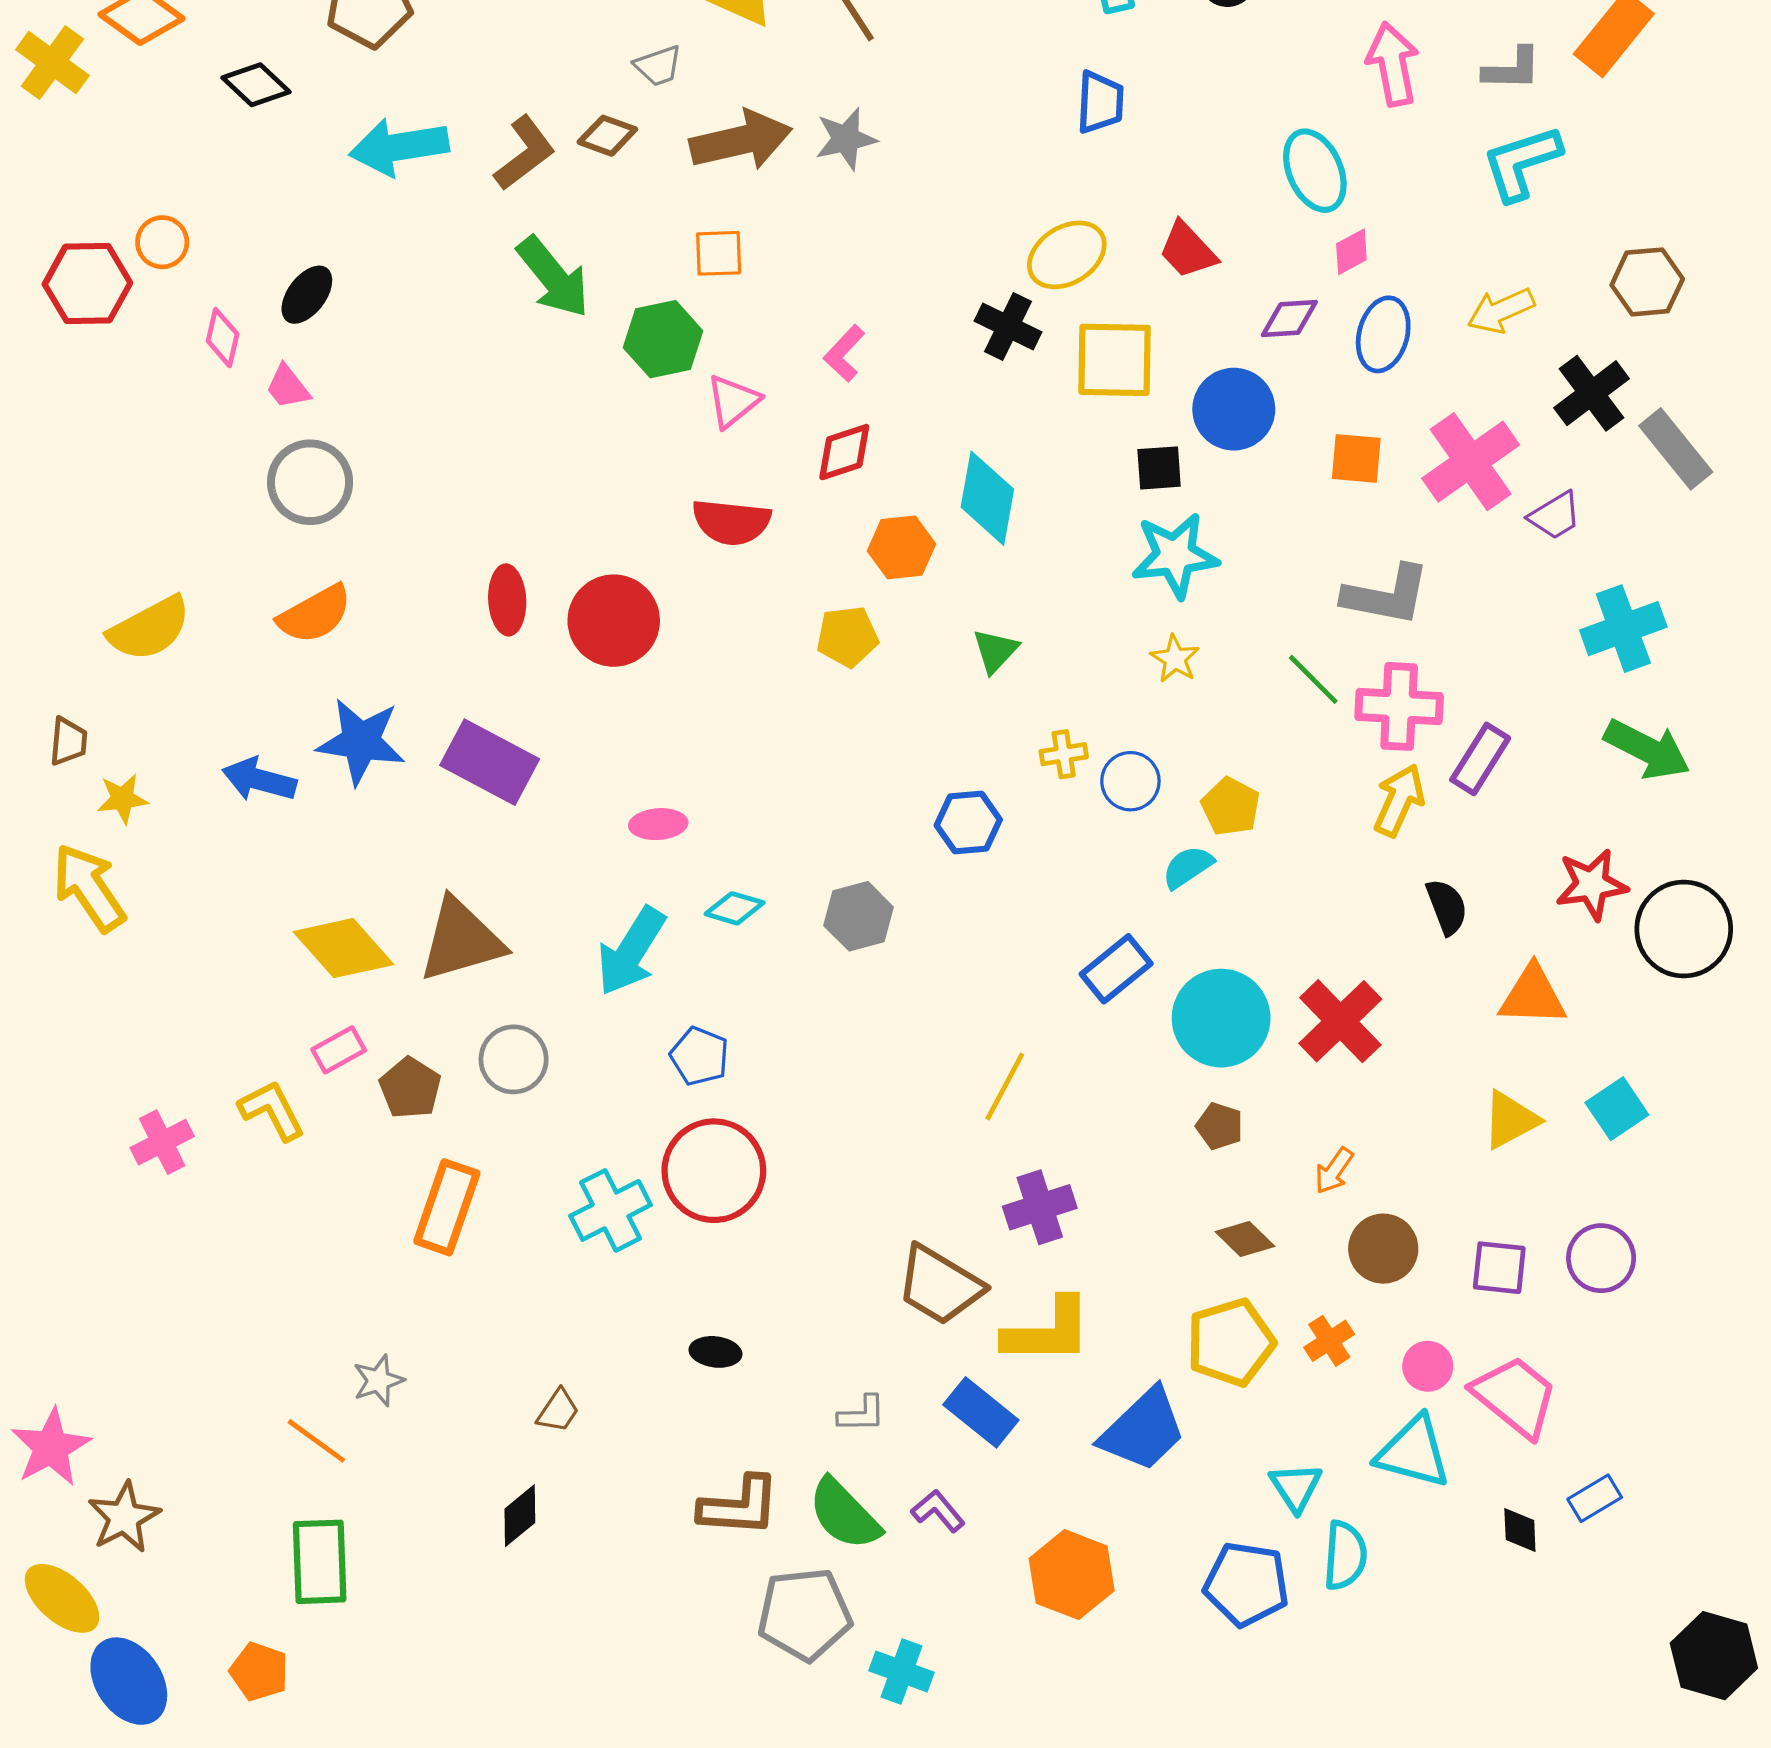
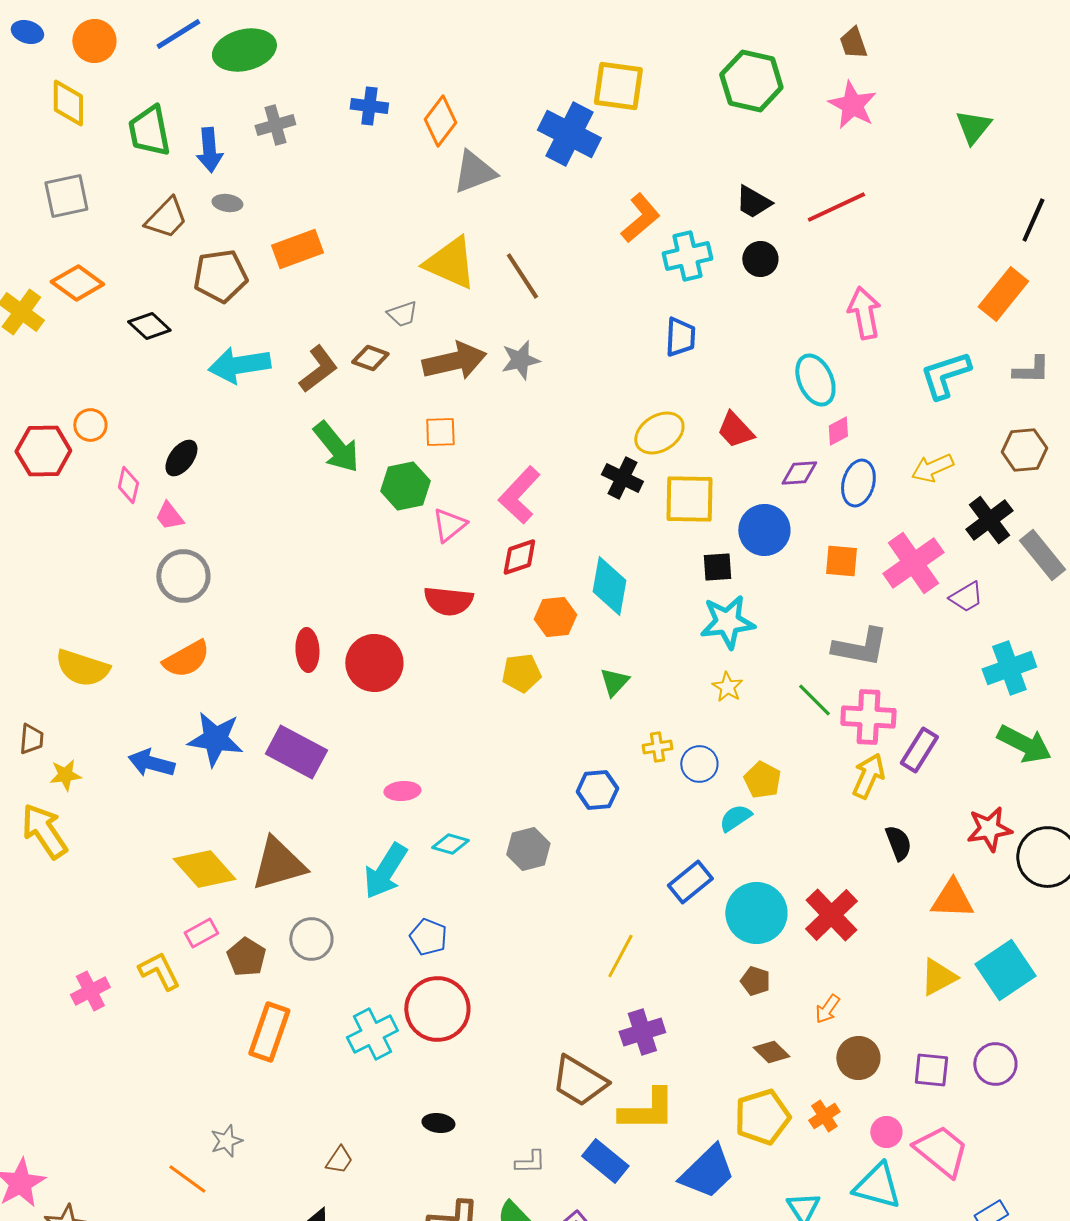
gray L-shape: (1512, 69) -> (1031, 370), moved
pink L-shape: (844, 353) -> (519, 495), size x1.6
yellow semicircle: (149, 629) -> (82, 668), turned 46
cyan square: (1617, 1109) -> (1005, 970), size x1.5

